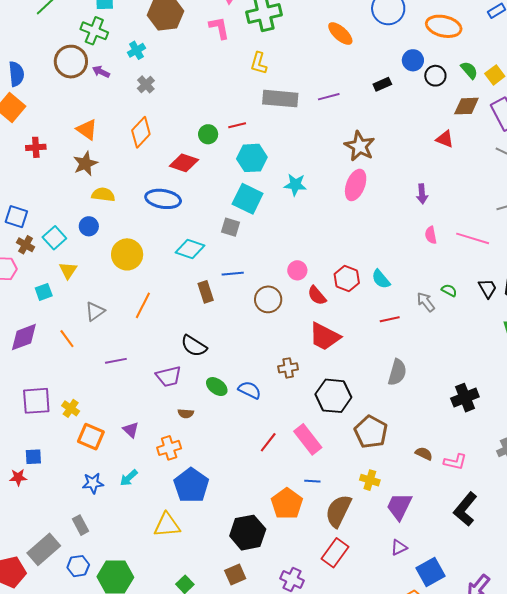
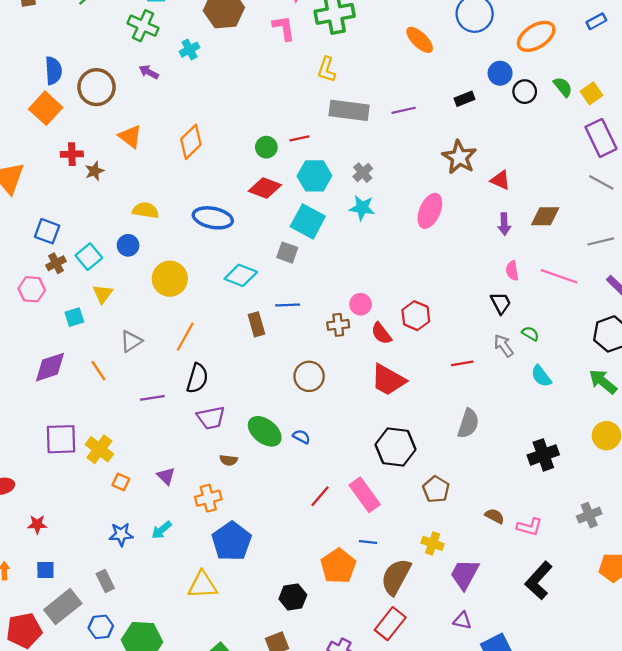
orange ellipse: (444, 26) -> (536, 36), turned -48
brown circle: (71, 62) -> (96, 87), moved
gray cross: (146, 84) -> (363, 173), moved
brown diamond: (466, 106) -> (545, 216), moved
red triangle: (445, 139) -> (500, 180), moved
brown star: (360, 146) -> (459, 157), moved
red diamond: (184, 163) -> (265, 188), moved
brown star: (85, 164) -> (94, 171), moved, size x0.7
brown cross: (26, 245) -> (56, 263), turned 30
cyan semicircle: (381, 279) -> (541, 376), moved
black trapezoid: (488, 288) -> (501, 303), moved
brown circle: (268, 299) -> (309, 376), moved
black semicircle: (194, 346) -> (197, 378), moved, turned -108
brown cross: (288, 368) -> (338, 325), moved
green ellipse: (217, 387) -> (265, 431), size x1.4
blue semicircle: (250, 390) -> (301, 437), size x0.7
yellow cross: (71, 408) -> (99, 449), size x1.4
brown pentagon: (371, 432) -> (436, 489), size x0.7
orange square: (91, 437) -> (121, 482), size x0.6
blue square: (33, 457) -> (45, 570), moved
black hexagon: (248, 533) -> (293, 597), size x0.7
purple triangle: (399, 547) -> (462, 621), turned 36

